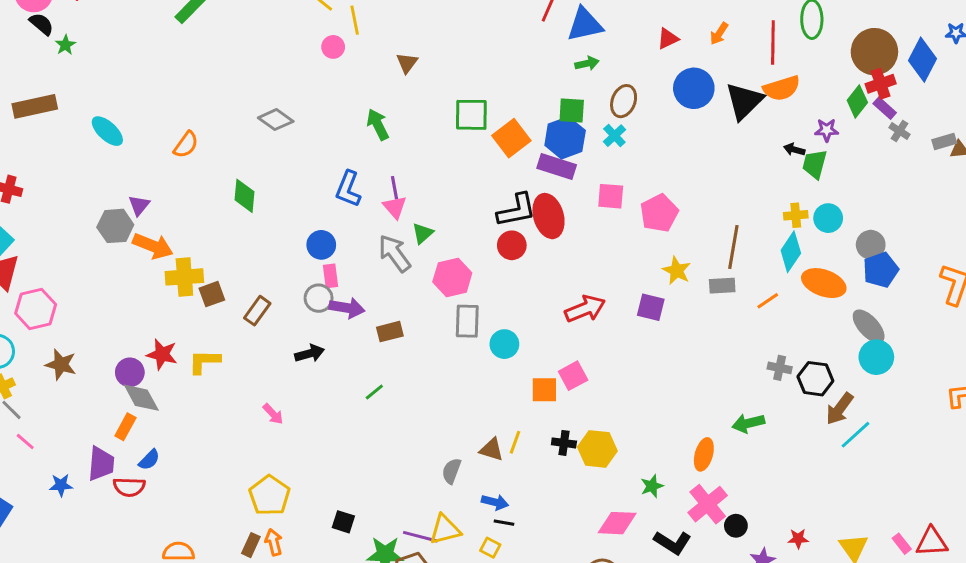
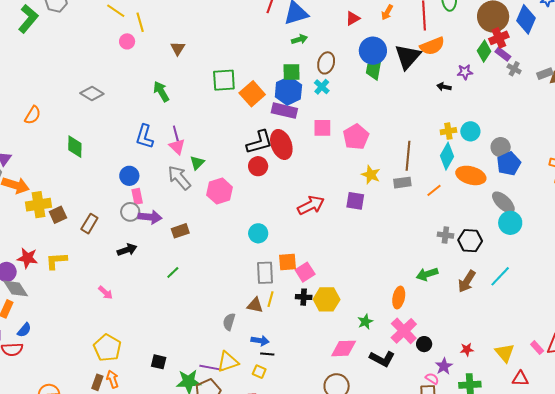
green trapezoid: (815, 164) -> (374, 70), moved
gray rectangle: (467, 321) -> (265, 273), moved
pink square: (573, 376) -> (305, 272), moved
brown arrow: (840, 409) -> (467, 281), moved

